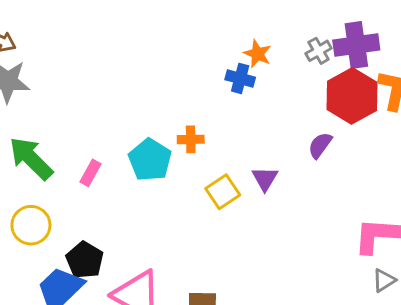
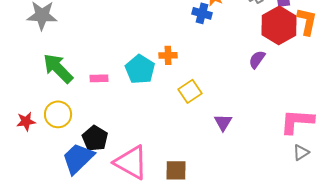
pink rectangle: (90, 173) -> (99, 78), turned 60
purple triangle: (265, 179) -> (223, 122), moved

